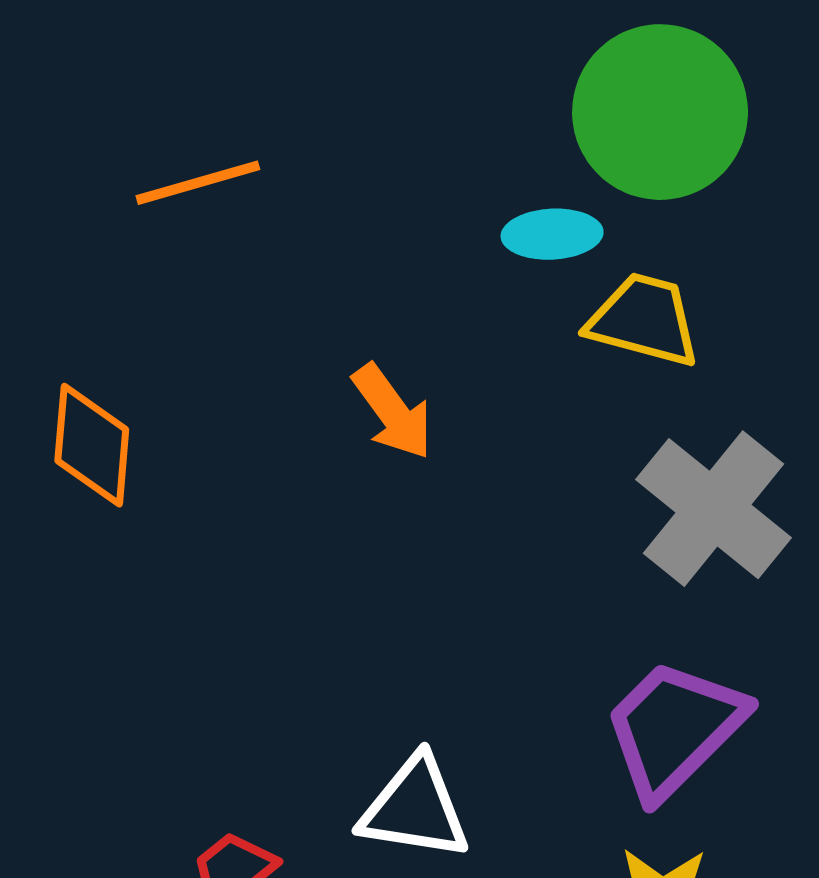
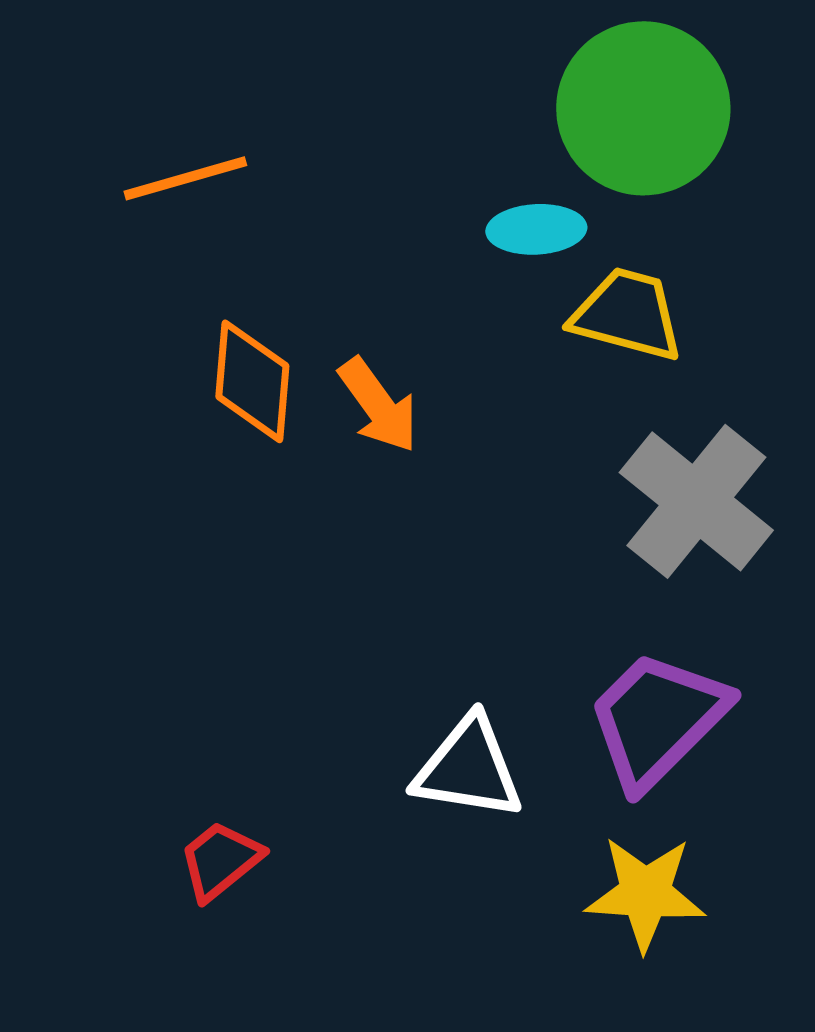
orange diamond: (92, 445) -> (252, 381), moved
white triangle: (415, 808) -> (468, 768), moved

